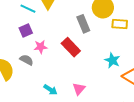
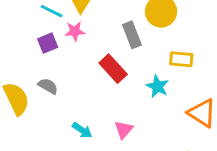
yellow rectangle: (120, 24) -> (181, 59), moved
pink star: (41, 47) -> (75, 31), moved
cyan star: (112, 60) -> (157, 86), moved

